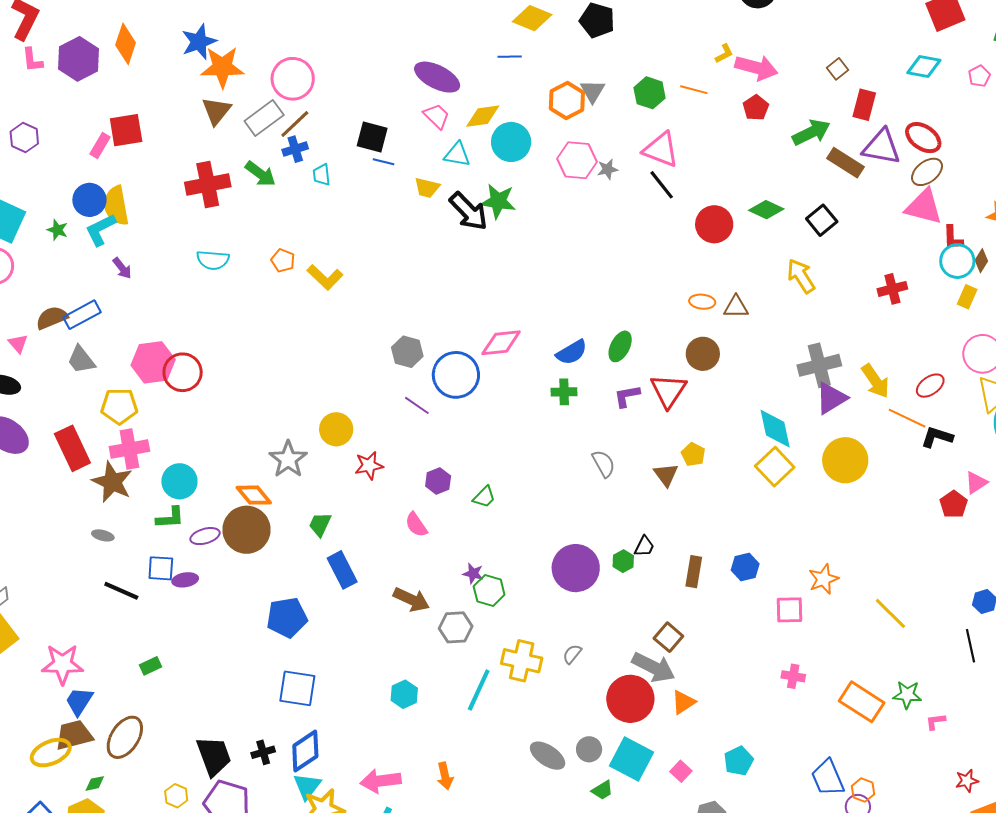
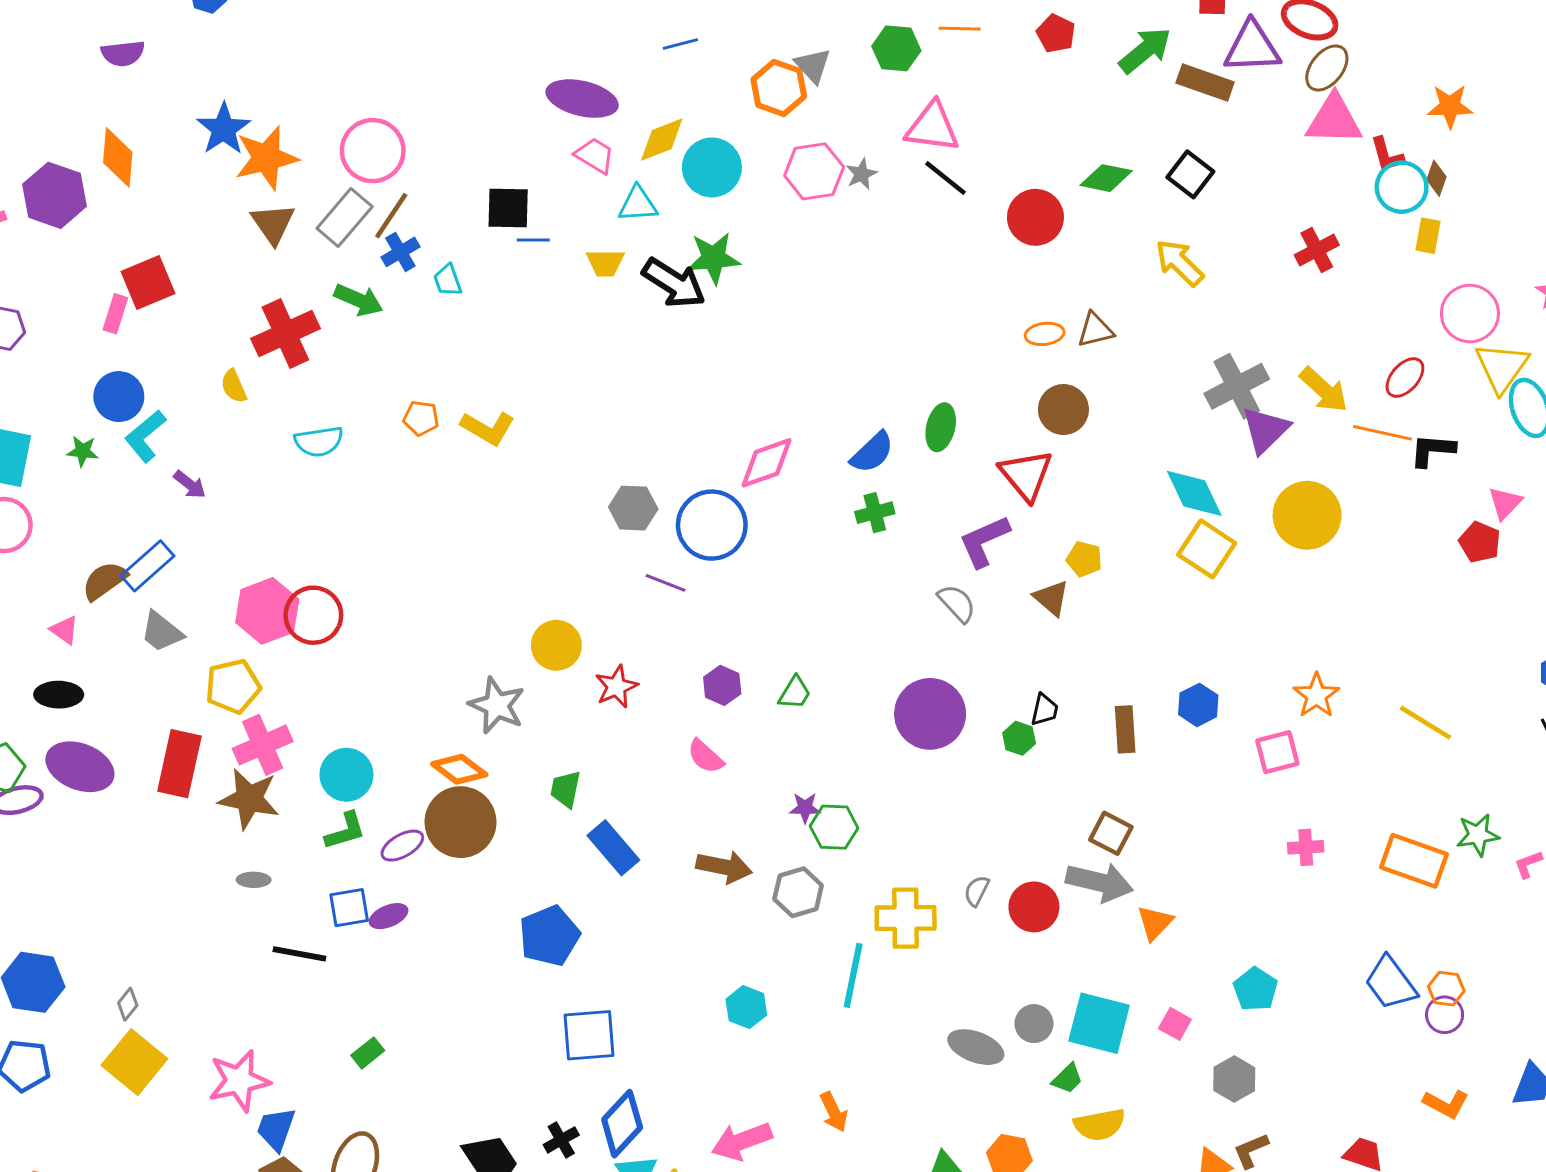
yellow semicircle: (116, 206) -> (234, 386), moved, size x0.6
purple L-shape: (627, 396) -> (984, 541), moved, size x1.4
red rectangle: (72, 448) -> (179, 764), turned 51
purple circle: (576, 568) -> (930, 714), moved
red circle: (630, 699) -> (1034, 907), moved, size x0.7

